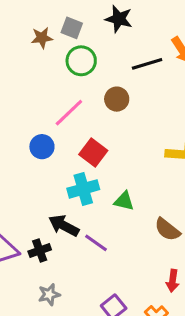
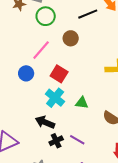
cyan cross: (83, 189) -> (55, 98), turned -30
purple line: (96, 243) -> (77, 140), moved
black cross: (40, 251) -> (56, 141), moved

